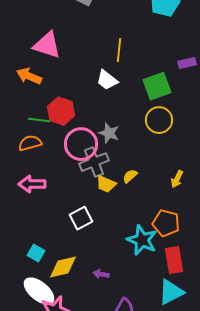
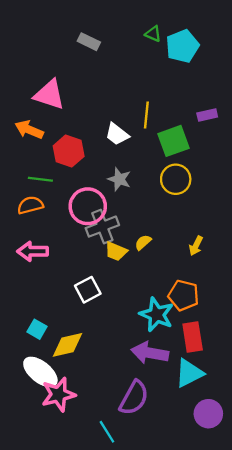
yellow line: (119, 50) -> (146, 115), moved
red hexagon: (61, 111) -> (69, 151), moved
gray star: (109, 133) -> (119, 179), moved
purple arrow: (101, 274) -> (150, 353), moved, size x2.0

